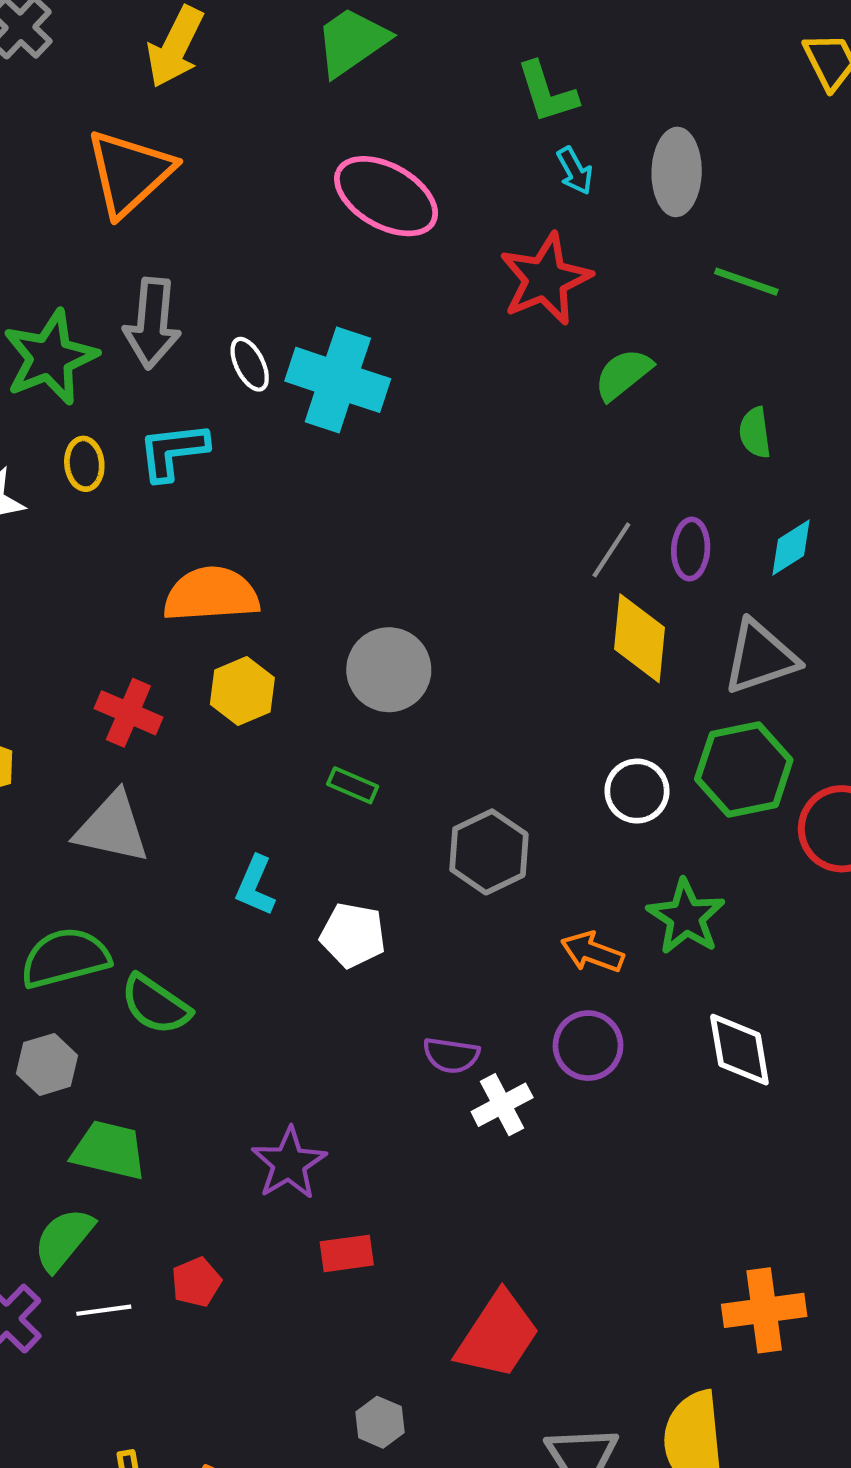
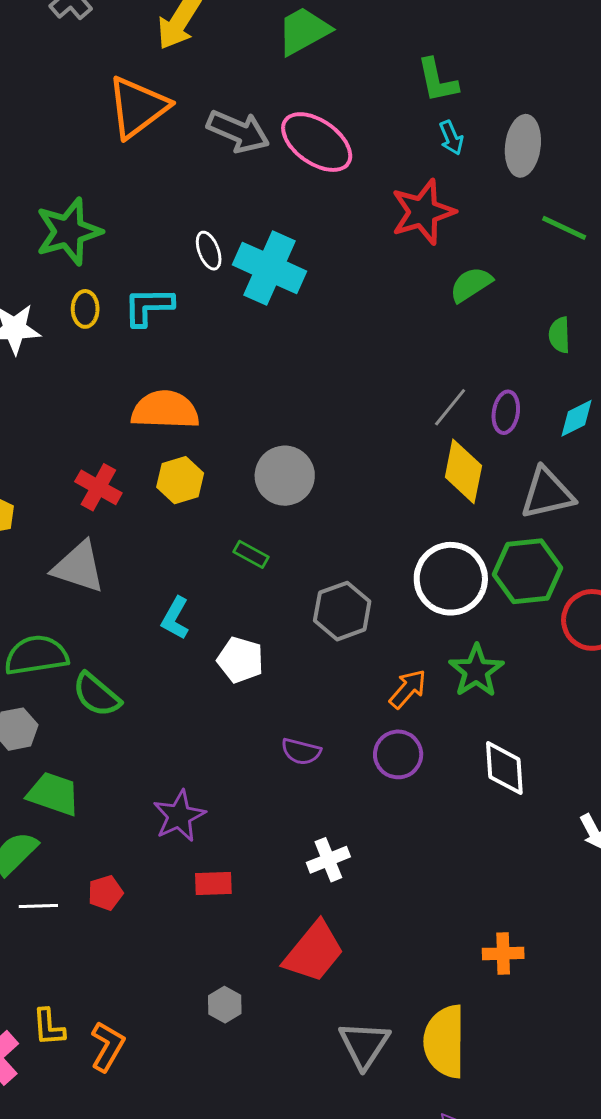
gray arrow: (152, 323) -> (238, 131), moved, turned -78
white circle: (637, 791) -> (451, 579), size x1.6
orange arrow: (592, 952) -> (408, 689), turned 105
white cross: (502, 1105) -> (328, 860), moved
orange cross: (764, 1310) -> (503, 953), size x0.7

